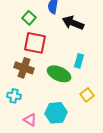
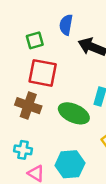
green square: (29, 18) -> (35, 40), turned 32
cyan cross: (14, 96) -> (23, 150), moved

